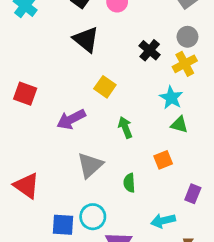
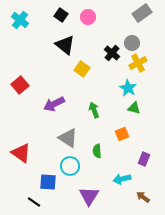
gray circle: (187, 37) -> (132, 43), moved
yellow square: (105, 87) -> (82, 69), moved
red square: (25, 94) -> (20, 85), turned 30
gray triangle: (90, 165) -> (68, 138), turned -45
cyan circle: (93, 217) -> (70, 166), moved

